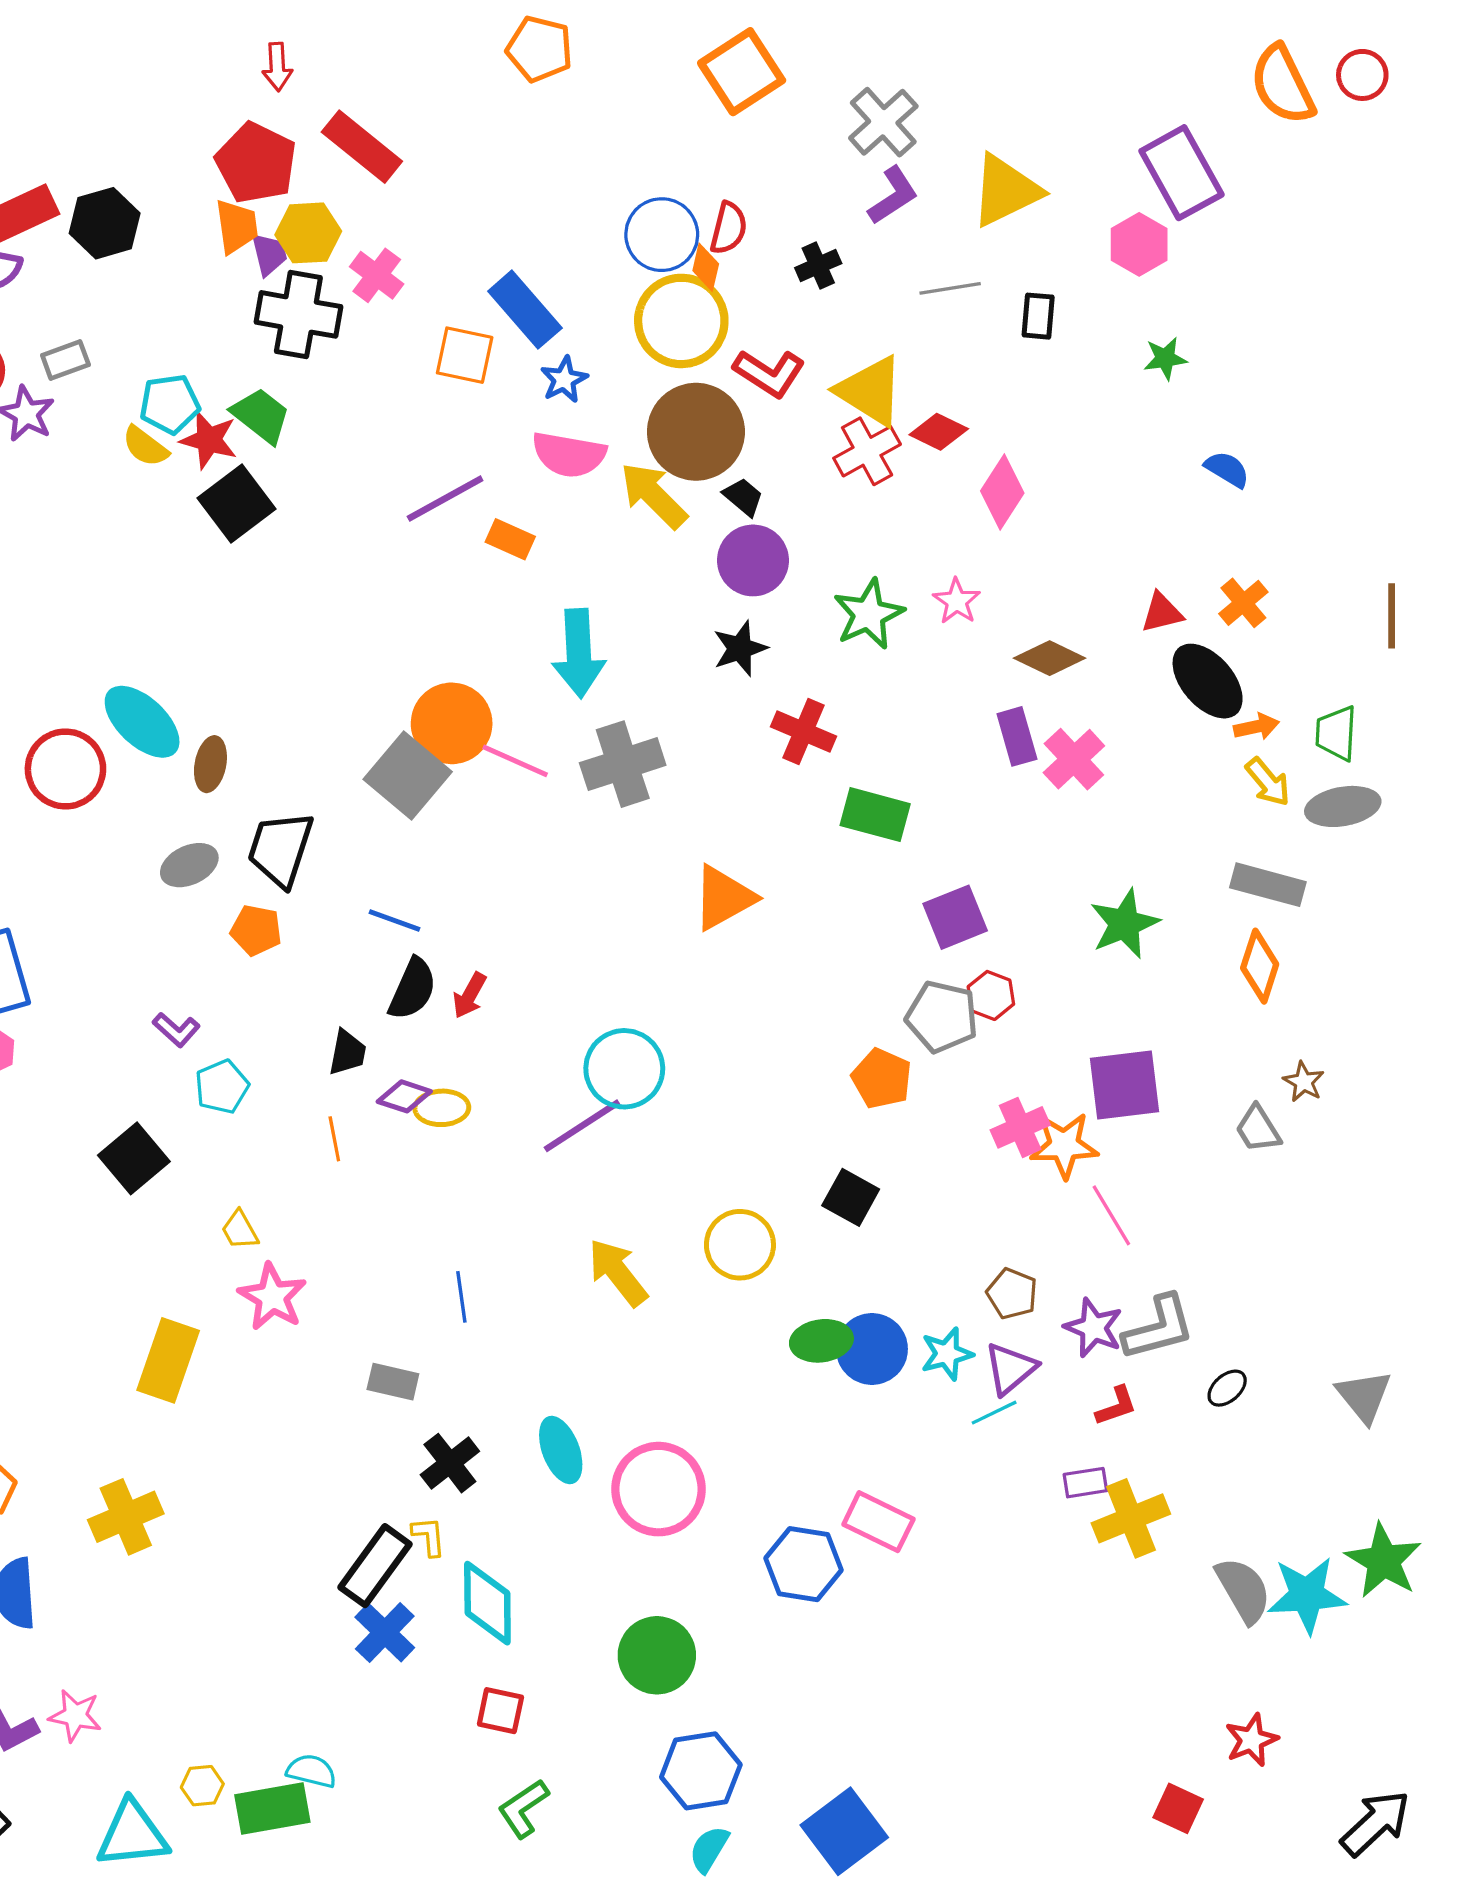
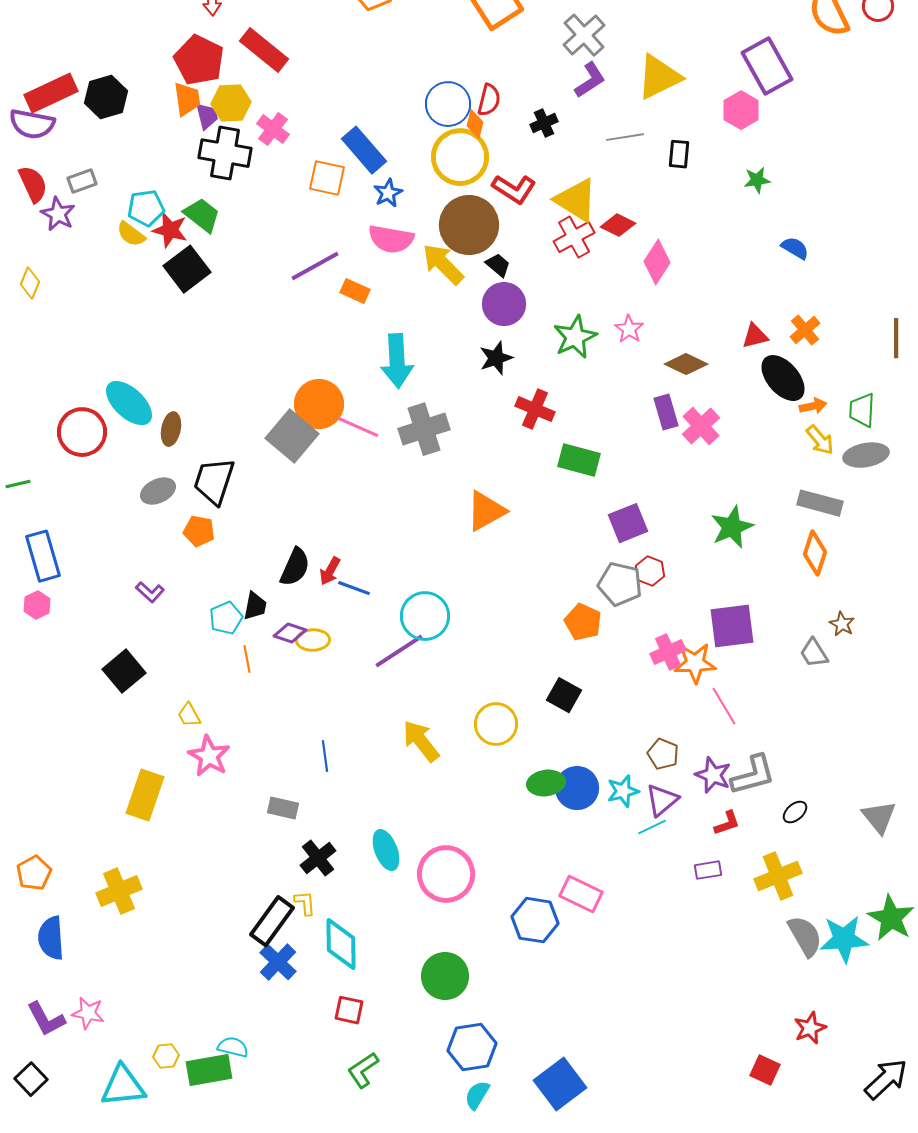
blue line: (395, 921) -> (354, 588), moved
cyan pentagon: (222, 1087) -> (226, 618), moved
yellow cross: (1131, 1518) -> (778, 876), moved

